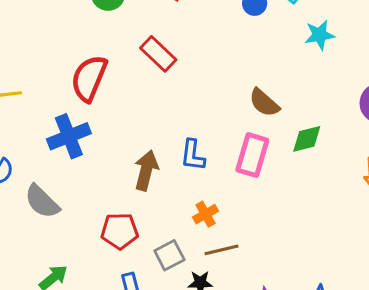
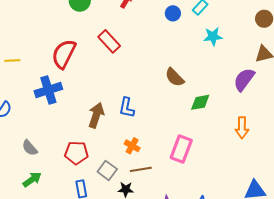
pink rectangle: (252, 155) -> (181, 149), moved
gray semicircle: (42, 202) -> (30, 148), moved, size x0.7
orange cross: (205, 214) -> (132, 146), turned -35
gray square: (169, 255) -> (107, 170), turned -30

